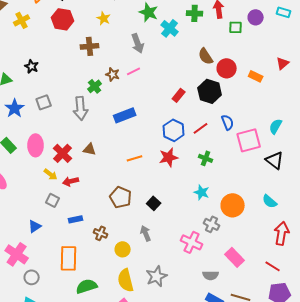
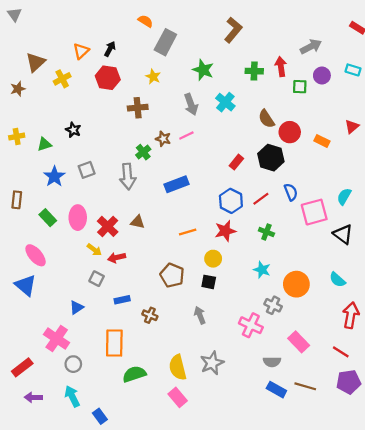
cyan cross: (170, 28) -> (225, 102), moved
black square: (154, 203) -> (209, 282), turned -32
yellow circle: (123, 249) -> (213, 259), moved

